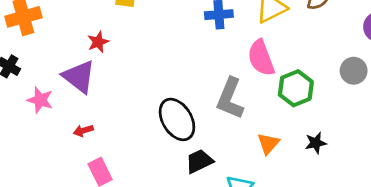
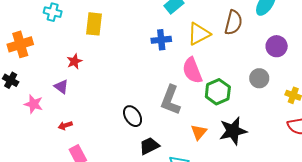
purple triangle: (79, 77) -> (61, 87), size x0.6
black ellipse: (177, 119) -> (133, 116), size x0.7
black star: (316, 143) -> (233, 131), size x1.8

